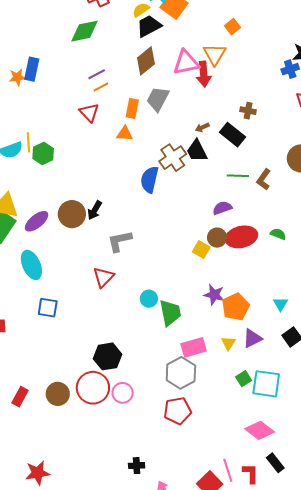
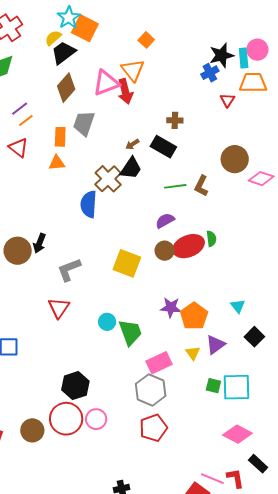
black trapezoid: (197, 151) -> (131, 168), turned -110
green semicircle: (278, 234) -> (211, 239), moved, turned 70
yellow square: (201, 249) -> (127, 263), moved, size x1.6
green square: (244, 379) -> (213, 386), turned -35
pink line: (228, 470) -> (212, 479), turned -40

